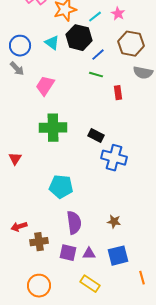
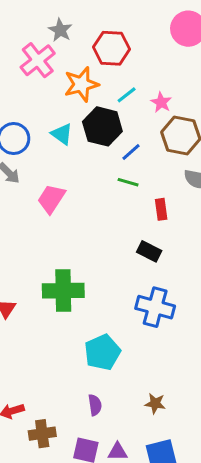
pink star: (118, 14) -> (161, 102), moved
green cross: (53, 128) -> (63, 291), moved
black rectangle: (96, 136) -> (149, 251), moved
cyan pentagon: (61, 187) -> (102, 352), moved, turned -30
purple semicircle: (74, 223) -> (95, 405), size x0.6

